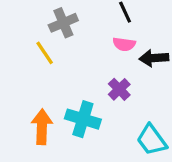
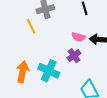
pink semicircle: (124, 44) -> (78, 37), moved

